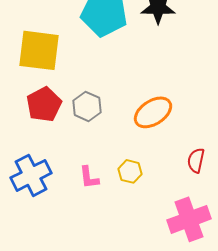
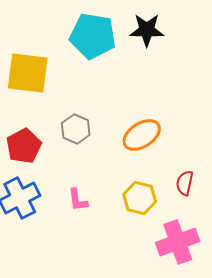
red pentagon: (44, 104) -> (24, 146), moved
yellow hexagon: (130, 171) -> (140, 198), moved, size x1.4

